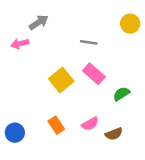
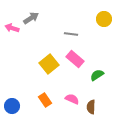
pink arrow: (20, 44) -> (12, 28), moved, turned 32
pink semicircle: (90, 124) -> (72, 99), turned -128
brown semicircle: (114, 134) -> (91, 107), turned 112

